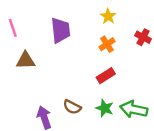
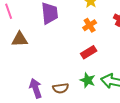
brown semicircle: (72, 107) -> (61, 88), moved, turned -35

